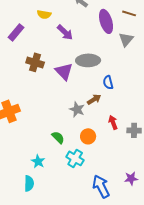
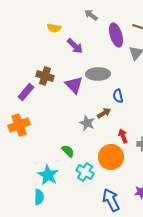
purple rectangle: (16, 32) -> (26, 92), moved
orange circle: (88, 136) -> (111, 157), moved, size x1.6
cyan star: (38, 161) -> (48, 175), size x1.5

